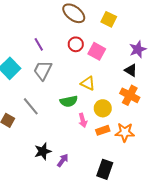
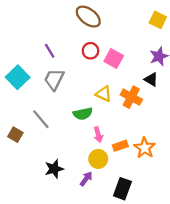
yellow square: (109, 19) -> (158, 20), moved
orange cross: (130, 95) -> (131, 97), moved
yellow circle: (103, 108) -> (98, 159), moved
orange star: (125, 132) -> (145, 148), turned 30
purple arrow: (63, 160) -> (86, 179), moved

